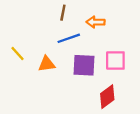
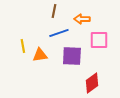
yellow line: (17, 54) -> (23, 46), moved, turned 32
pink square: (115, 60) -> (99, 40), moved

